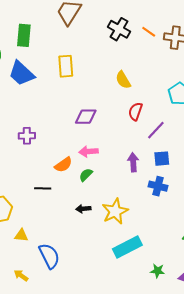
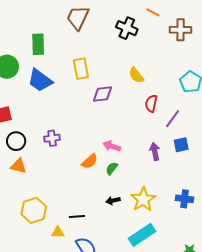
orange line: (149, 32) -> (153, 12), moved
purple diamond: (86, 117) -> (102, 94), moved
pink arrow: (89, 152) -> (112, 146), turned 30
blue cross: (158, 186) -> (184, 199), moved
black line: (43, 188) -> (77, 217), moved
cyan rectangle: (127, 247) -> (142, 235), moved

